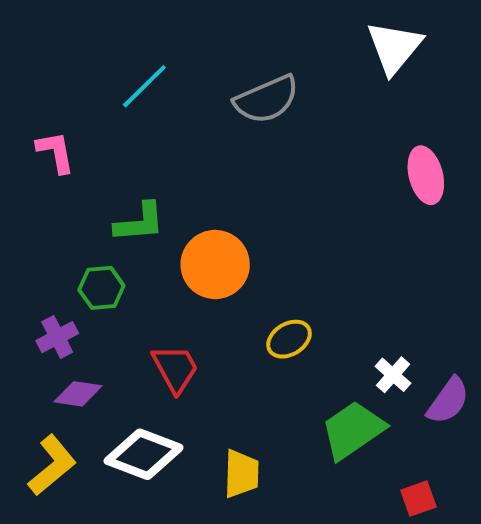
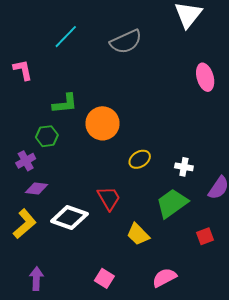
red trapezoid: (175, 369) -> (109, 198), moved
white cross: (393, 375) -> (184, 167), moved, turned -30
yellow trapezoid: (241, 474) -> (138, 234), moved, turned 135

